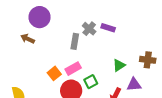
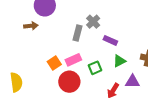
purple rectangle: (108, 28) -> (110, 40), moved
brown arrow: (28, 39) -> (31, 26), turned 144
green square: (91, 82) -> (95, 68), moved

